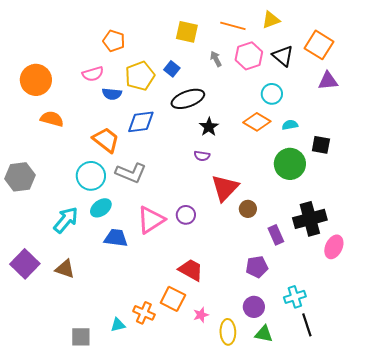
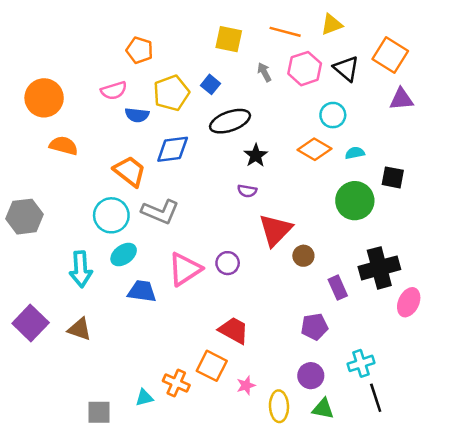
cyan arrow: (66, 220) -> (81, 269), turned 136

